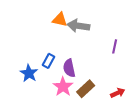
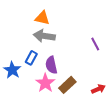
gray arrow: (78, 26) -> (44, 36), moved
purple line: (115, 46) -> (95, 44), turned -40

